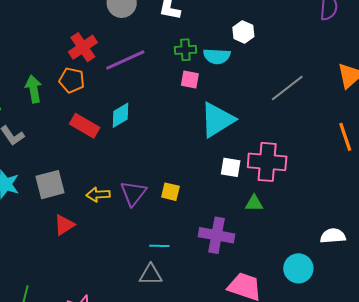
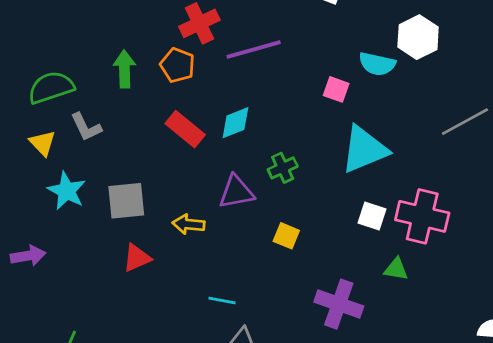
white hexagon: (243, 32) -> (418, 37), size x1.4
green cross: (185, 50) -> (283, 168), moved, turned -30
purple triangle: (133, 193) -> (236, 192), moved, turned 32
cyan line: (159, 246) -> (222, 301), moved

